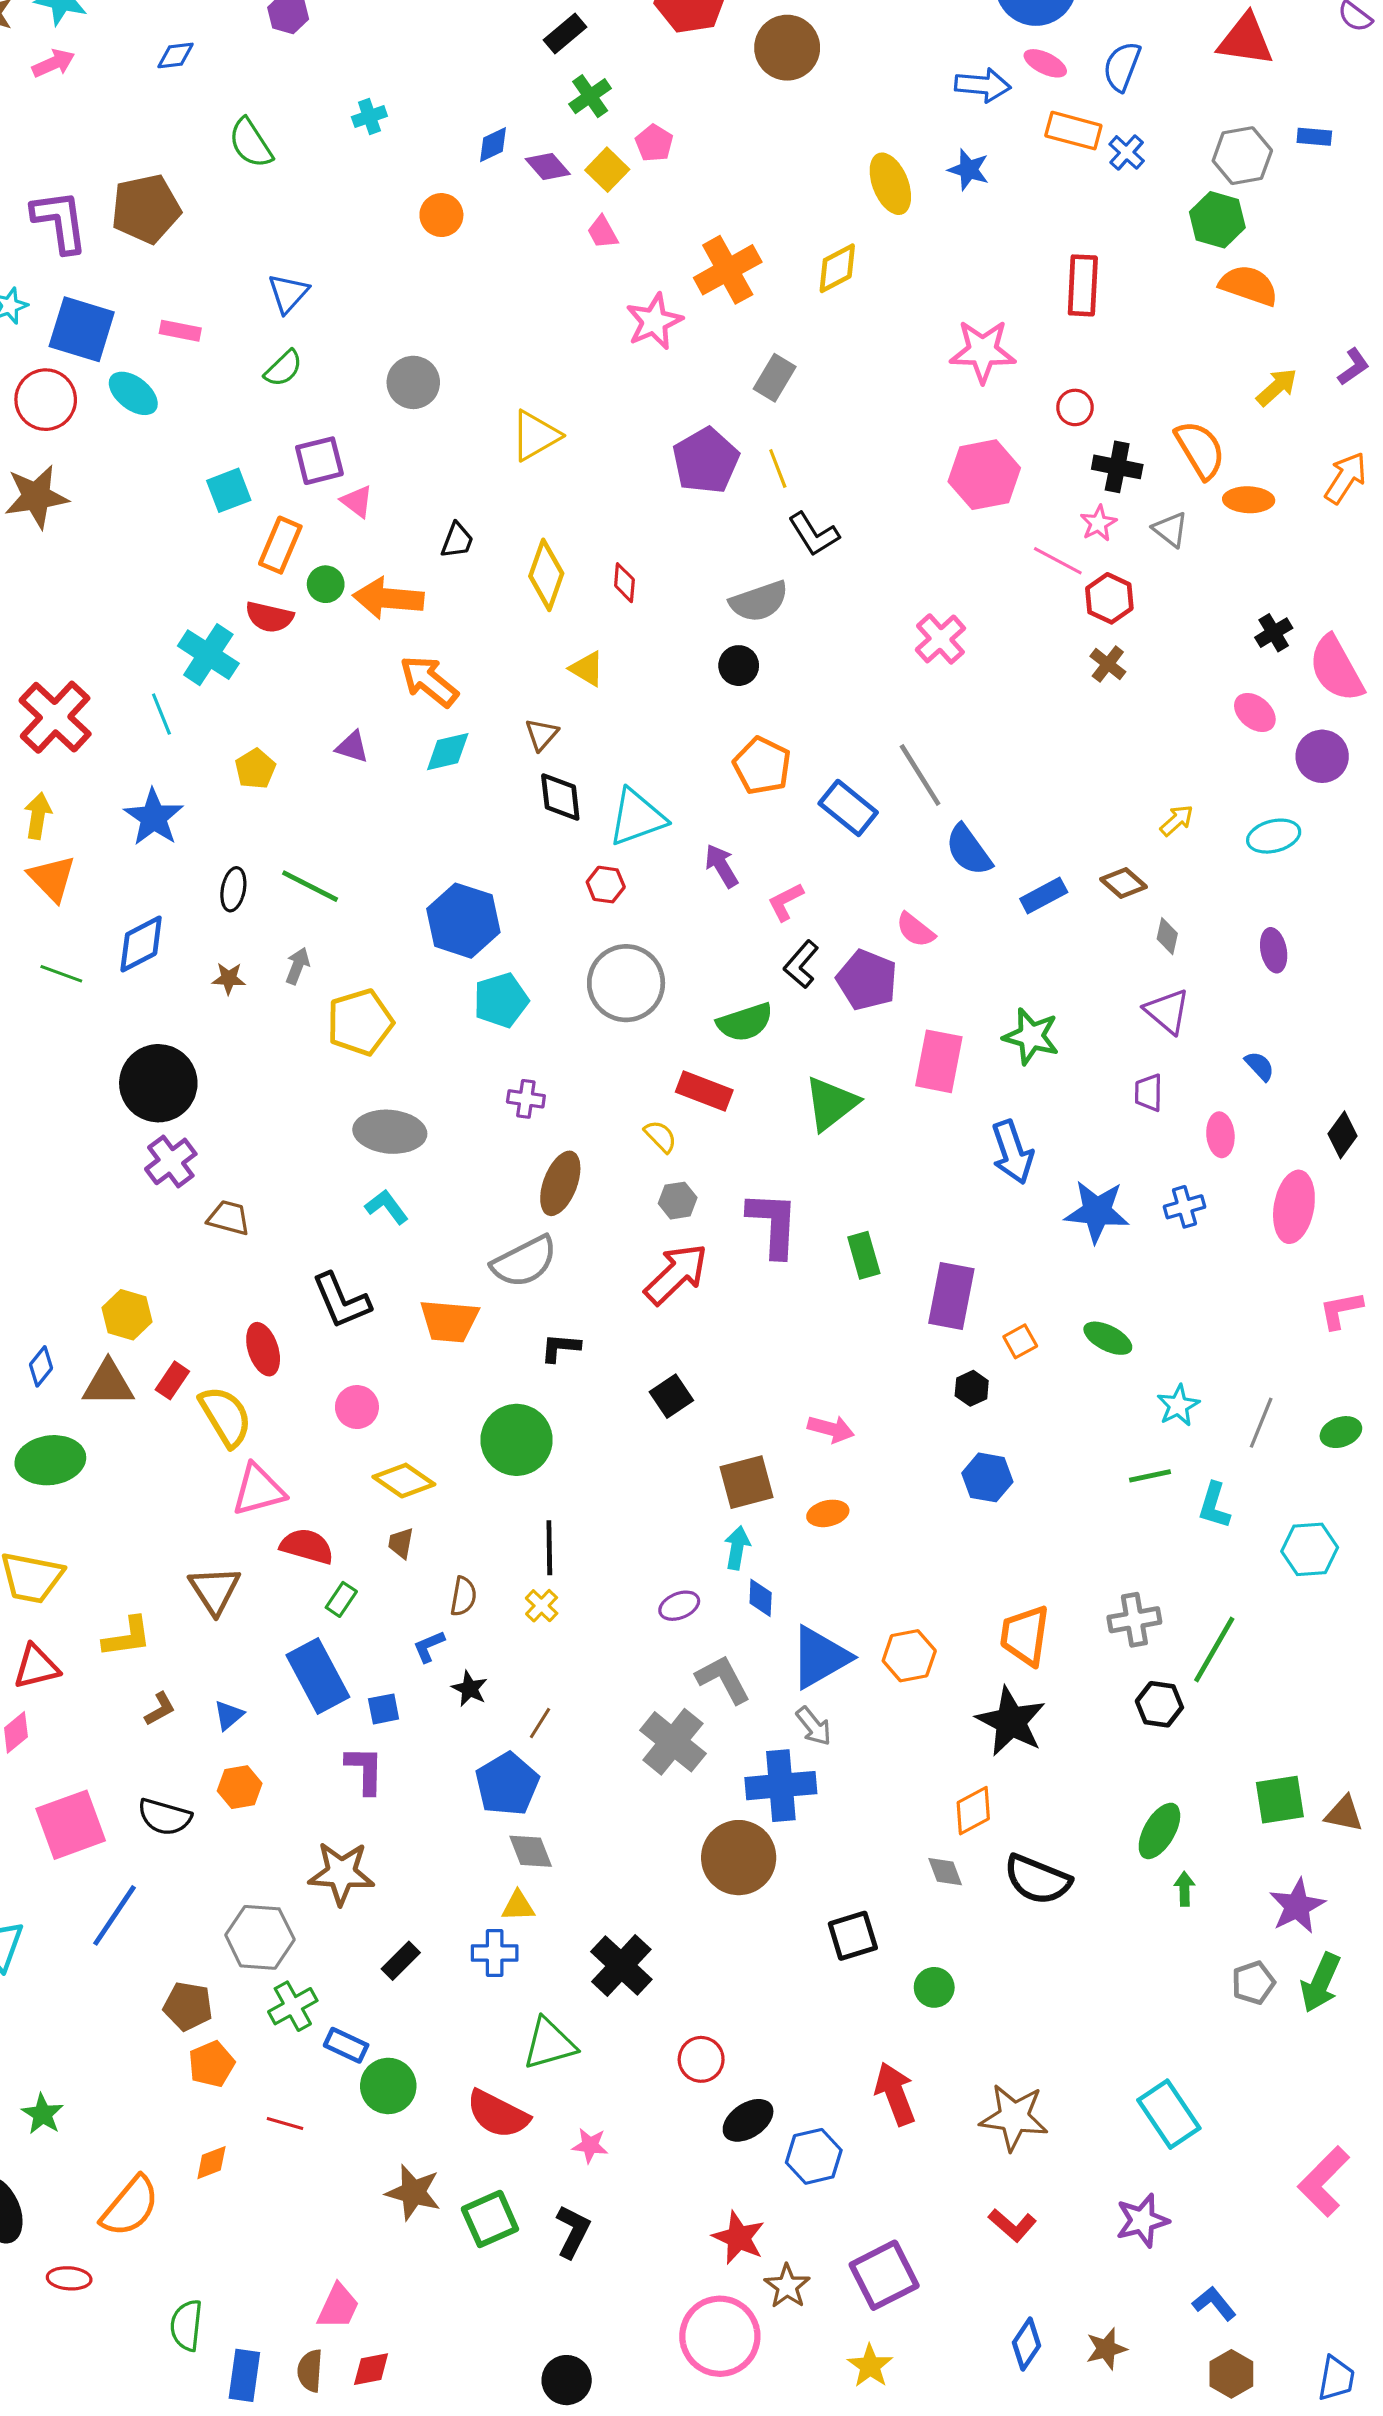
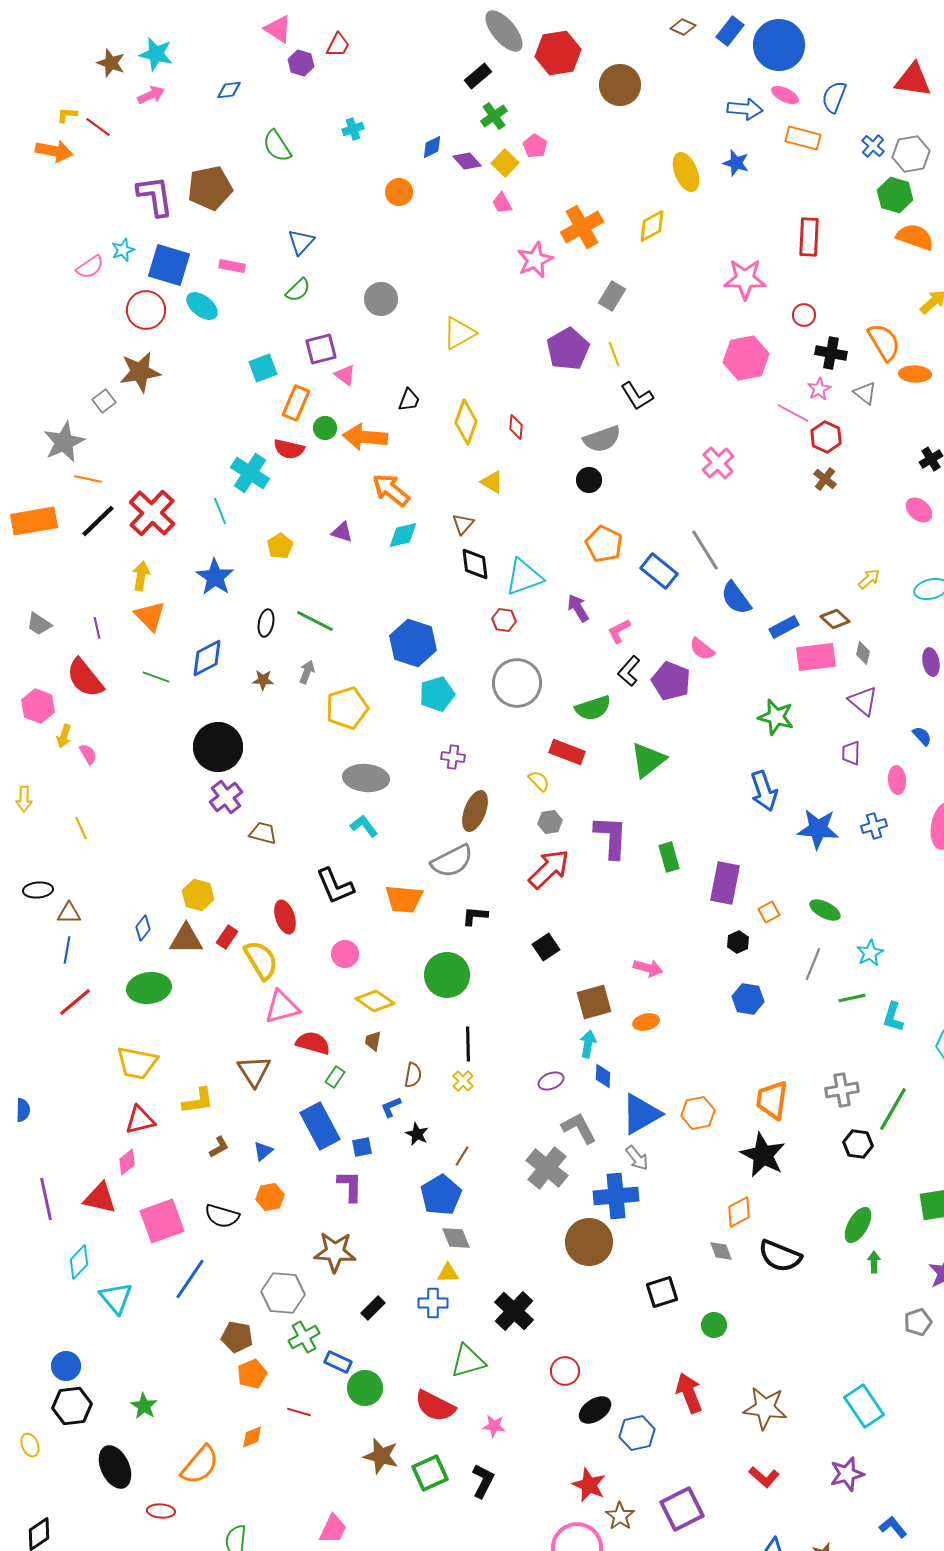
blue cross: (1127, 152) -> (873, 146), moved
pink rectangle: (939, 1061) -> (816, 657), moved, turned 72
gray line: (1261, 1423) -> (813, 964), moved

